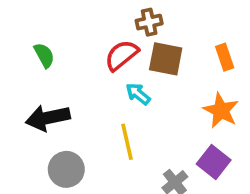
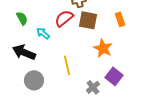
cyan arrow: (138, 94) -> (43, 33), moved
orange star: (221, 110) -> (103, 48), moved
black arrow: (48, 118) -> (24, 52), turned 35

